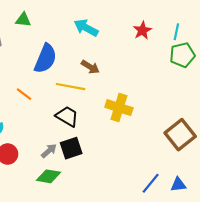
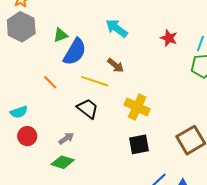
green triangle: (23, 20) -> (61, 35), moved, turned -35
red star: (142, 30) -> (169, 38), turned -30
black square: (71, 148) -> (139, 144), moved

